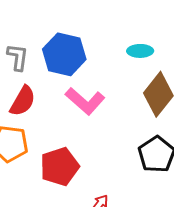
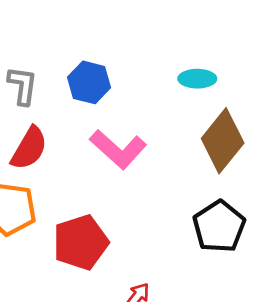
blue hexagon: (64, 54) -> (89, 82), size x0.7

